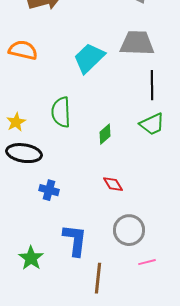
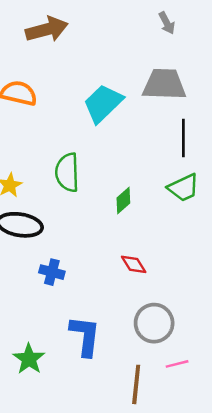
brown line: (98, 278) -> (136, 384), moved

